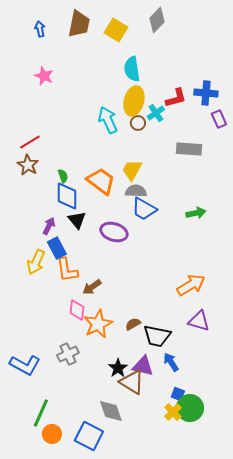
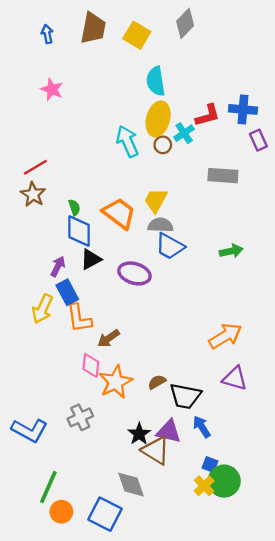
black triangle: (77, 220) -> (91, 259), turned 42

